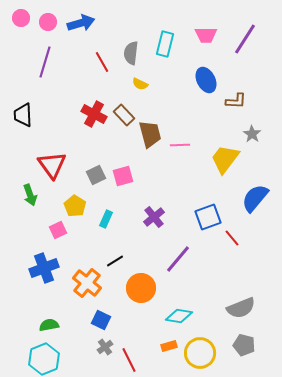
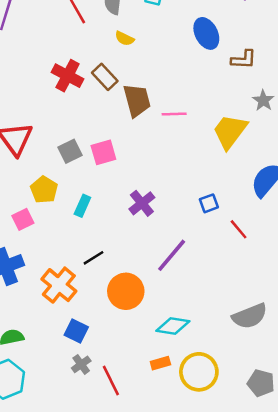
blue square: (208, 217) -> (209, 203), size x0.6
gray pentagon: (244, 345) -> (261, 383), moved

